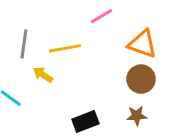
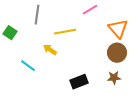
gray line: (24, 44) -> (37, 15), moved
orange triangle: (142, 44) -> (118, 29), turned 30

